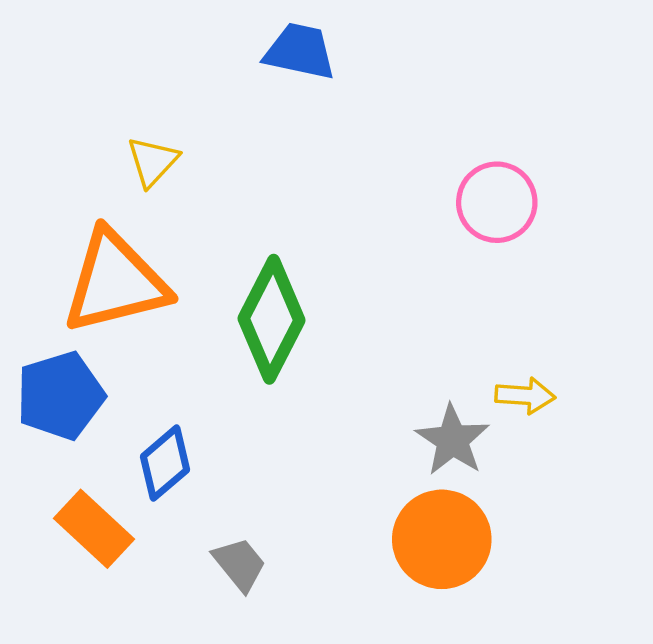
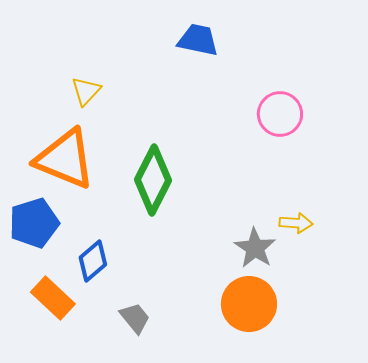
blue trapezoid: (300, 51) -> (198, 40), moved
orange triangle: (115, 282) -> (65, 159), turned 36

